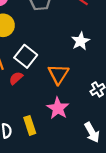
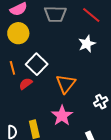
white star: (80, 41) -> (87, 44), moved

